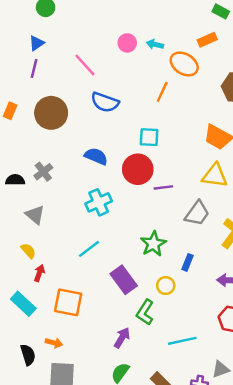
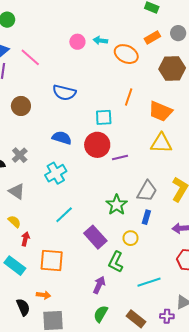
orange rectangle: (207, 40) -> (152, 38), moved
pink line: (85, 65) -> (30, 57), moved
orange line: (162, 92) -> (129, 97), moved
brown circle: (51, 113) -> (21, 106), size x0.7
cyan cross: (99, 202) -> (56, 173), moved
gray trapezoid: (197, 213) -> (147, 191), moved

